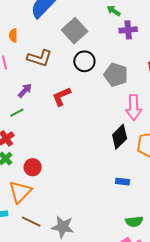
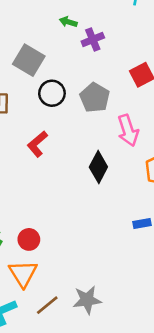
gray pentagon: (116, 75) -> (95, 98), turned 30
black diamond: (120, 137) -> (98, 167), moved
brown line: (31, 222) -> (47, 305), turned -48

